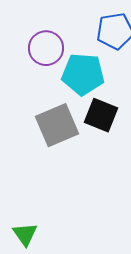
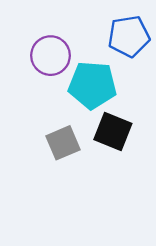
gray square: (57, 125) -> (63, 143), size x0.7

